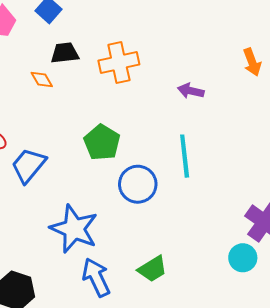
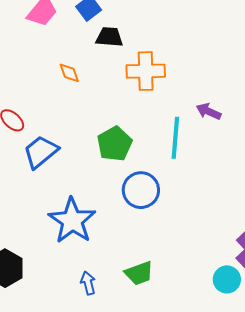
black trapezoid: (65, 53) -> (109, 37), moved
cyan line: (185, 156) -> (175, 138), moved
blue arrow: (96, 277) -> (88, 283), moved, size x0.6

